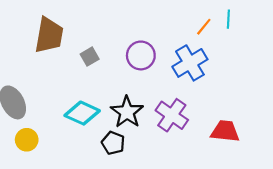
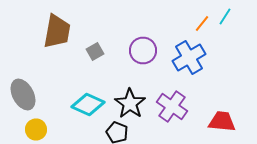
cyan line: (228, 19) -> (225, 16), turned 30

